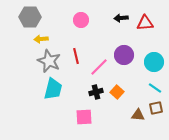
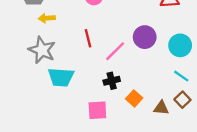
gray star: (49, 61) -> (42, 50), moved
cyan trapezoid: (53, 89) -> (61, 77), turned 80
orange square: (117, 92) -> (134, 98), moved
brown square: (156, 108) -> (182, 100), turned -32

